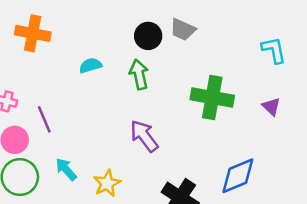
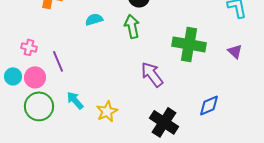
purple arrow: (144, 136) -> (152, 74), moved
blue diamond: (238, 176) -> (209, 105), size x0.7

